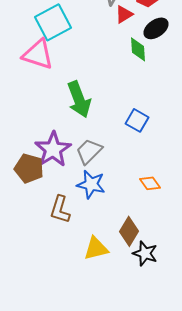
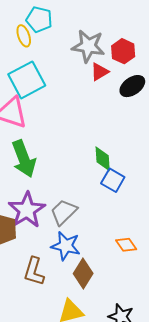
green diamond: (138, 49) -> (103, 159), moved
green arrow: (79, 99) -> (24, 159), moved
brown diamond: (129, 231) -> (83, 274), moved

